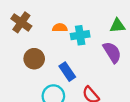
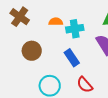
blue rectangle: (67, 72) -> (72, 58), moved

